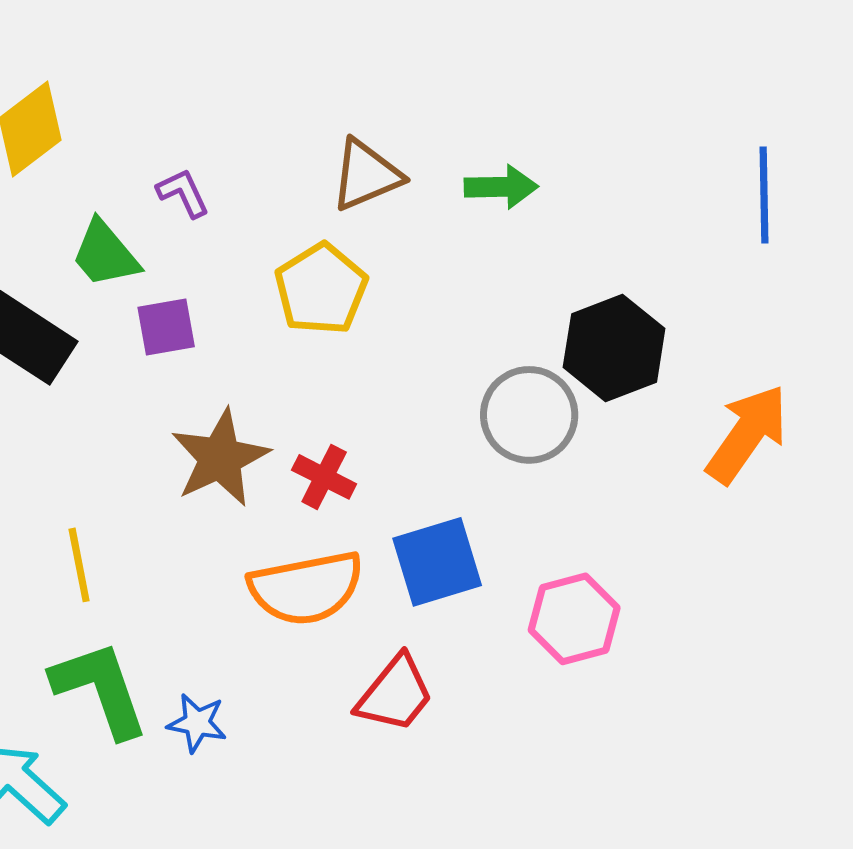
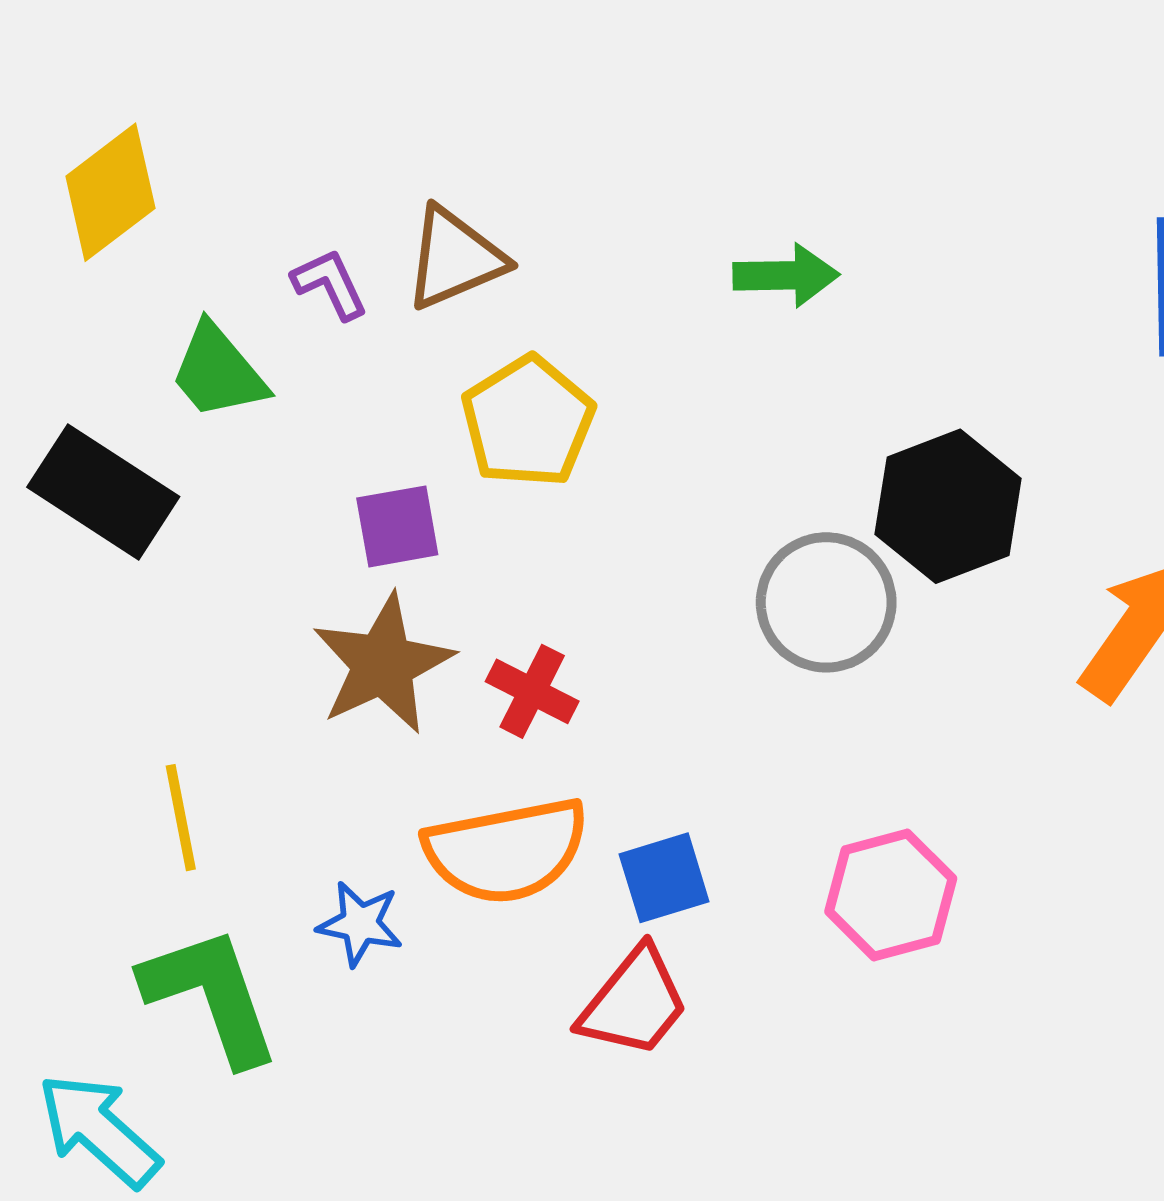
brown triangle: (366, 175) -> (455, 258), moved
purple square: (166, 327) -> (397, 526), moved
blue square: (437, 562) -> (664, 878), moved, size x0.7
blue star: (197, 723) -> (360, 924), moved

